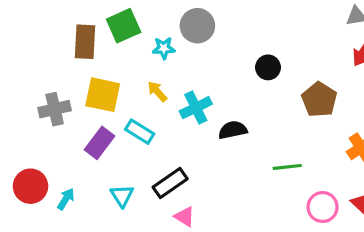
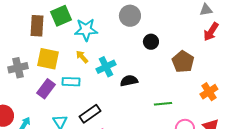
gray circle: (197, 26) -> (130, 16), moved
cyan star: (164, 48) -> (86, 30), size x1.6
cyan rectangle: (140, 132) -> (71, 82), turned -30

